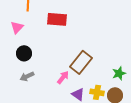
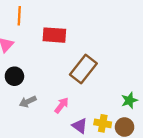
brown rectangle: (81, 62) -> (83, 69), moved
gray arrow: (27, 76) -> (28, 102), moved

